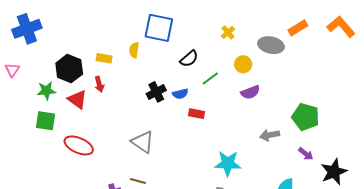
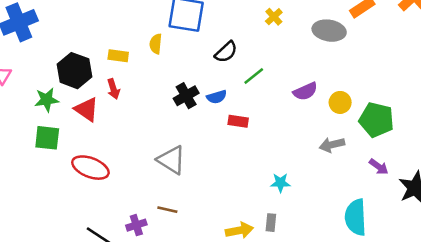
yellow circle: (243, 64) -> (340, 102), moved
cyan star: (228, 163) -> (280, 183), size x0.6

